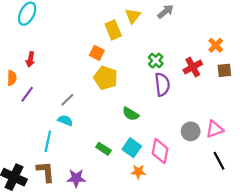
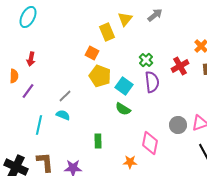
cyan line: (48, 141) -> (39, 125), moved
cyan square: (132, 148) -> (124, 86), moved
green rectangle: (103, 149) -> (98, 141), turned 56

